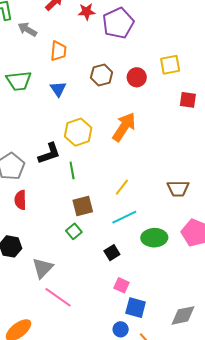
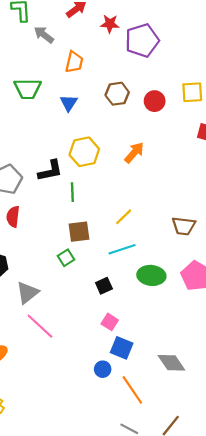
orange arrow: (124, 127) -> (134, 153), size x0.7
gray diamond: (183, 315) -> (171, 363), turned 60

